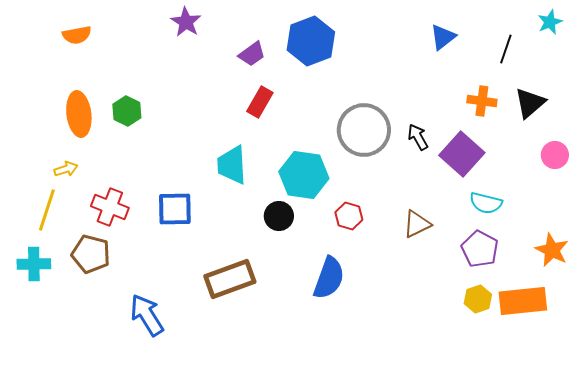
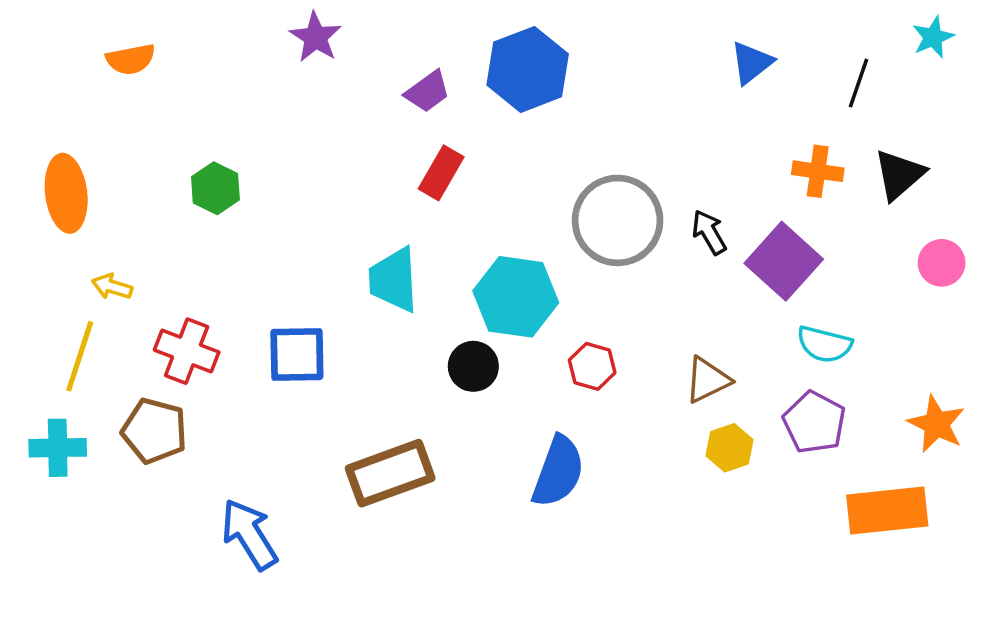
orange ellipse: (79, 114) -> (66, 193), moved
yellow arrow: (66, 169) -> (112, 287), turned -145
yellow hexagon: (478, 299) -> (730, 448), moved

